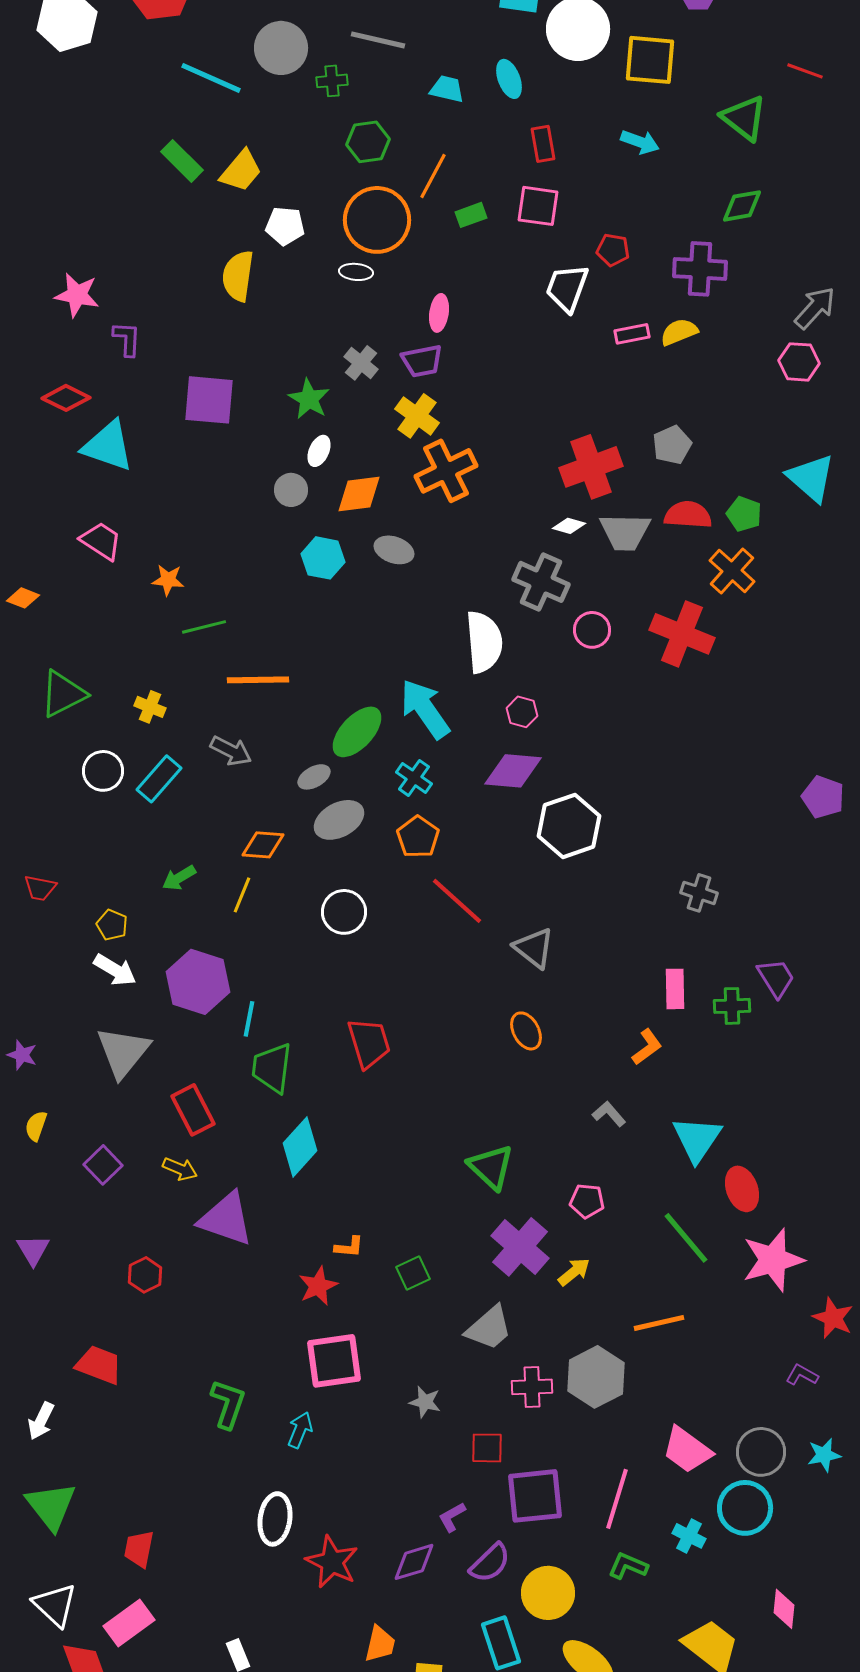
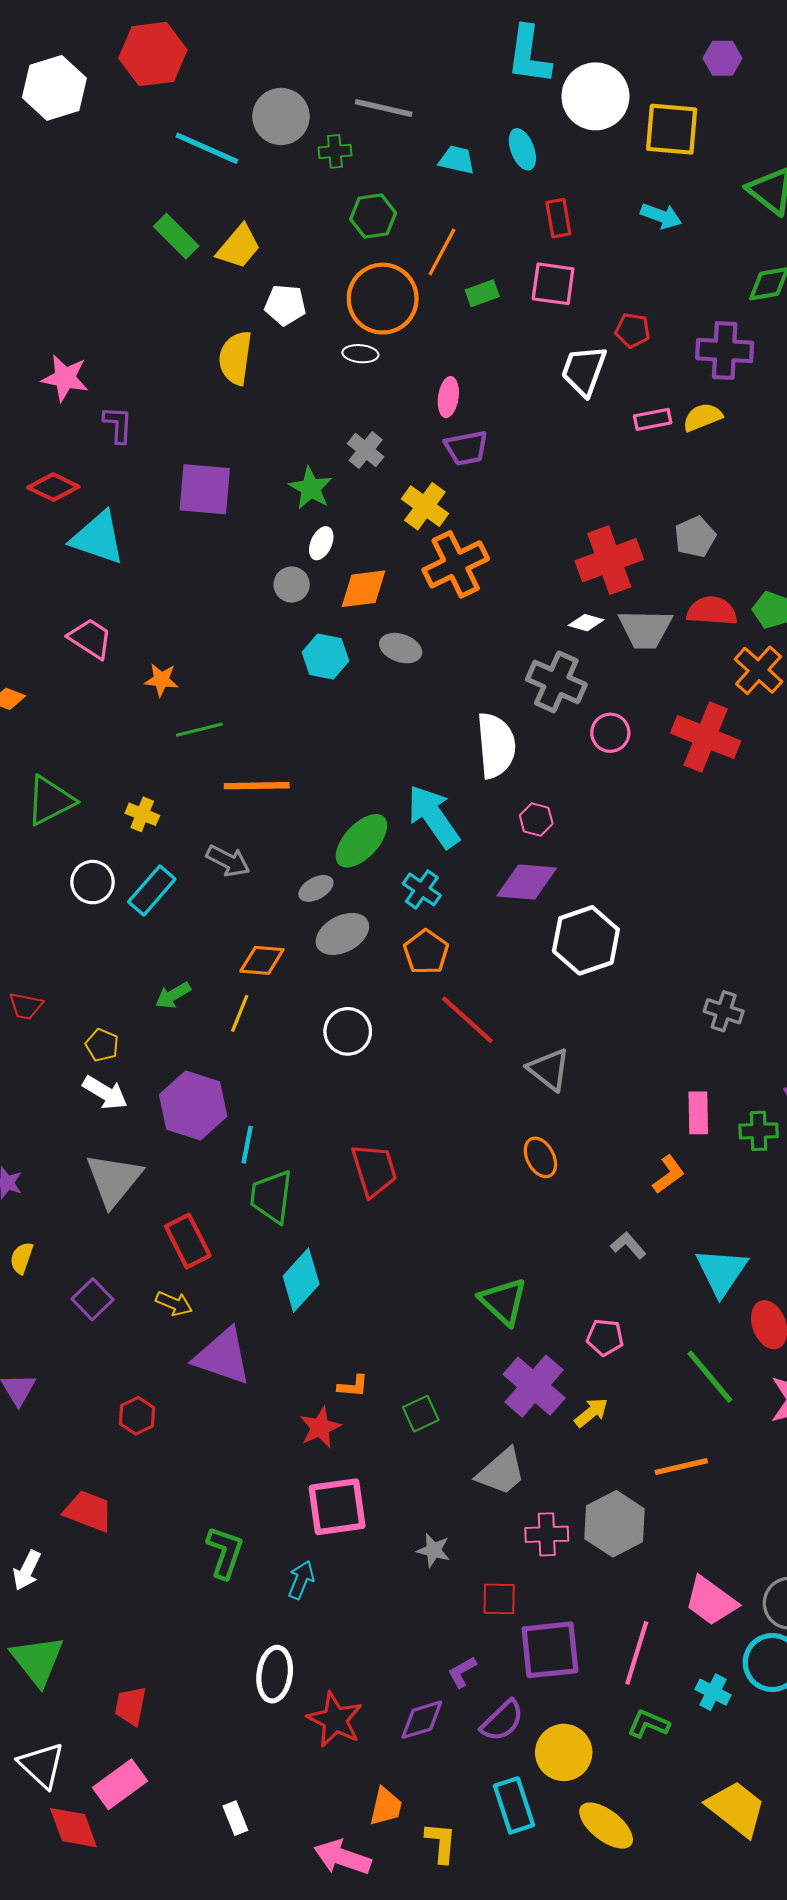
purple trapezoid: (422, 361) -> (466, 448), moved

